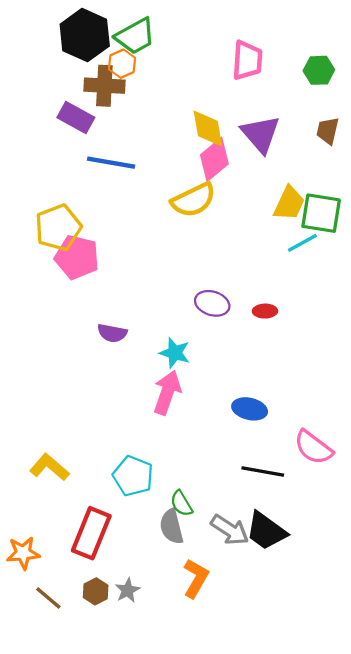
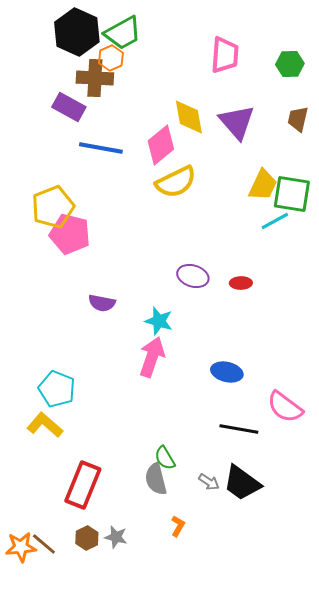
pink diamond: (214, 159) -> (161, 145), moved
cyan pentagon: (133, 476) -> (57, 389), moved
gray arrow: (230, 530) -> (209, 482), size x0.6
orange star: (23, 553) -> (21, 547), moved
orange L-shape: (196, 578) -> (178, 526), size x0.6
gray star: (128, 590) -> (116, 537), turned -30

